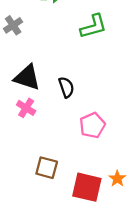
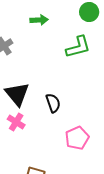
black triangle: (27, 77) -> (17, 94), turned 32

